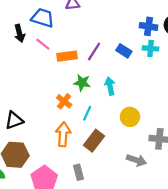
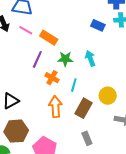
purple line: (94, 52) -> (37, 59), moved
orange rectangle: (67, 56) -> (49, 38), turned 48
yellow circle: (130, 117) -> (108, 96), moved
gray rectangle: (78, 172) -> (87, 138), moved

